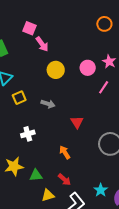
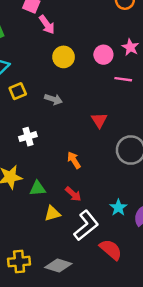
pink line: (104, 87) -> (123, 79), turned 64
red triangle: (77, 122) -> (99, 120), moved

